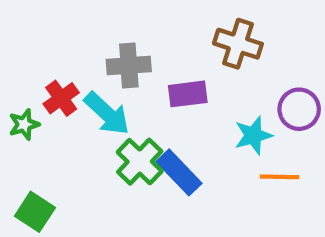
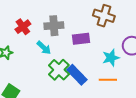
red cross: (61, 98) -> (23, 27), moved
cyan arrow: (107, 114) -> (44, 48), size x0.7
orange line: (279, 177) -> (108, 80), moved

